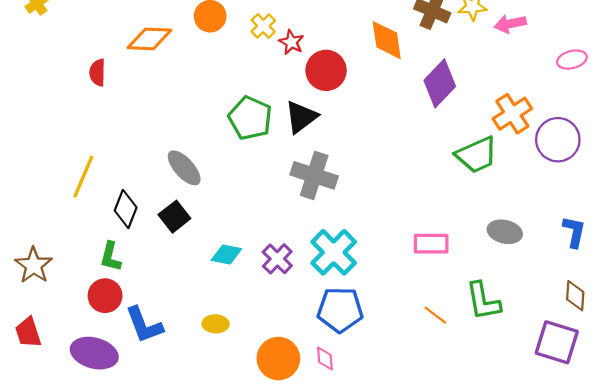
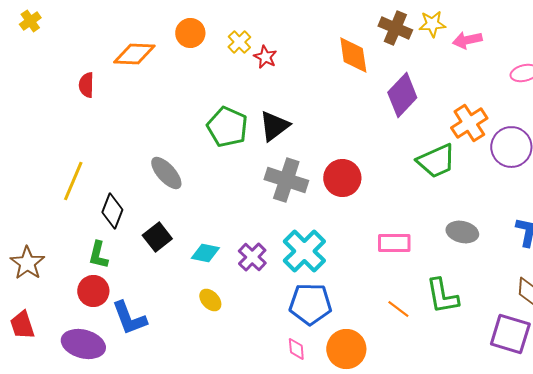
red circle: (326, 70) -> (342, 178), moved
black square: (174, 217) -> (157, 237), moved
yellow ellipse: (216, 324) -> (210, 300), moved, turned 45
orange circle: (278, 358) -> (346, 349), moved

